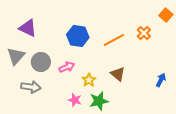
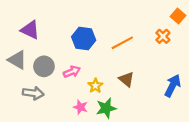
orange cross: (144, 33) -> (163, 36), moved
gray triangle: (16, 56) -> (17, 60), turned -42
blue arrow: (161, 80) -> (173, 86), size x1.5

